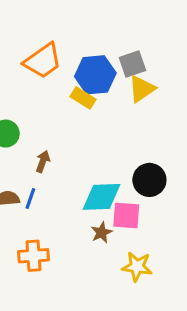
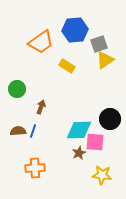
blue hexagon: (95, 75) -> (75, 30), moved

